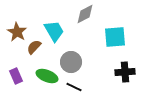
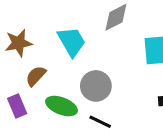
brown star: (17, 32) -> (19, 43), turned 30
brown semicircle: (34, 47) -> (36, 76), moved

